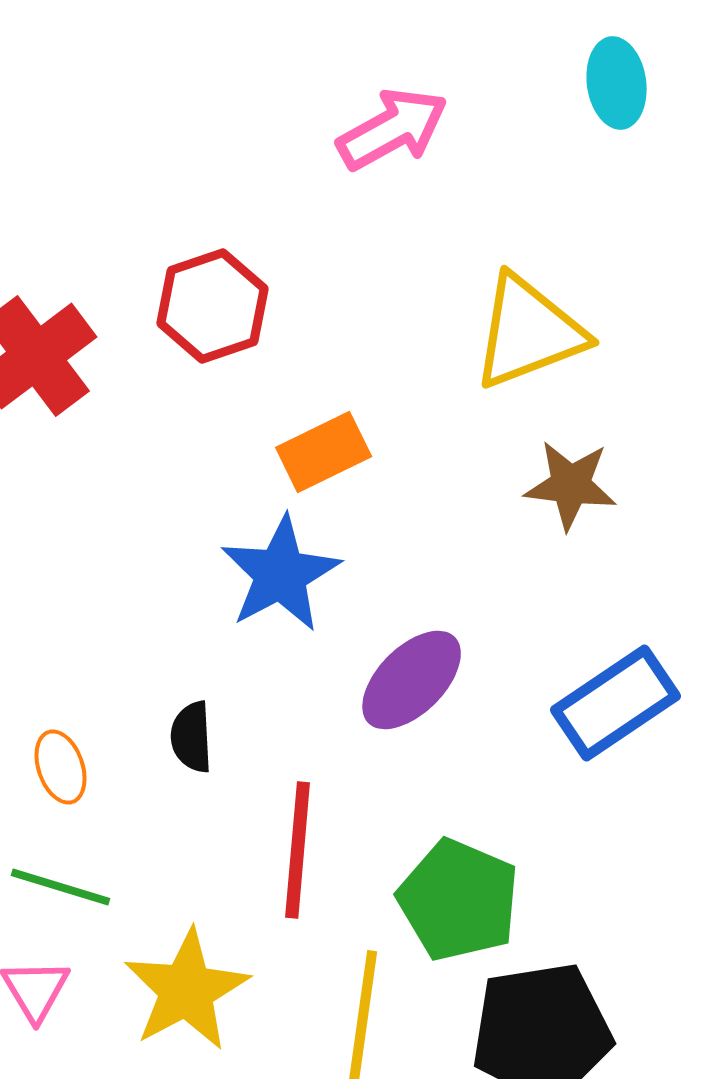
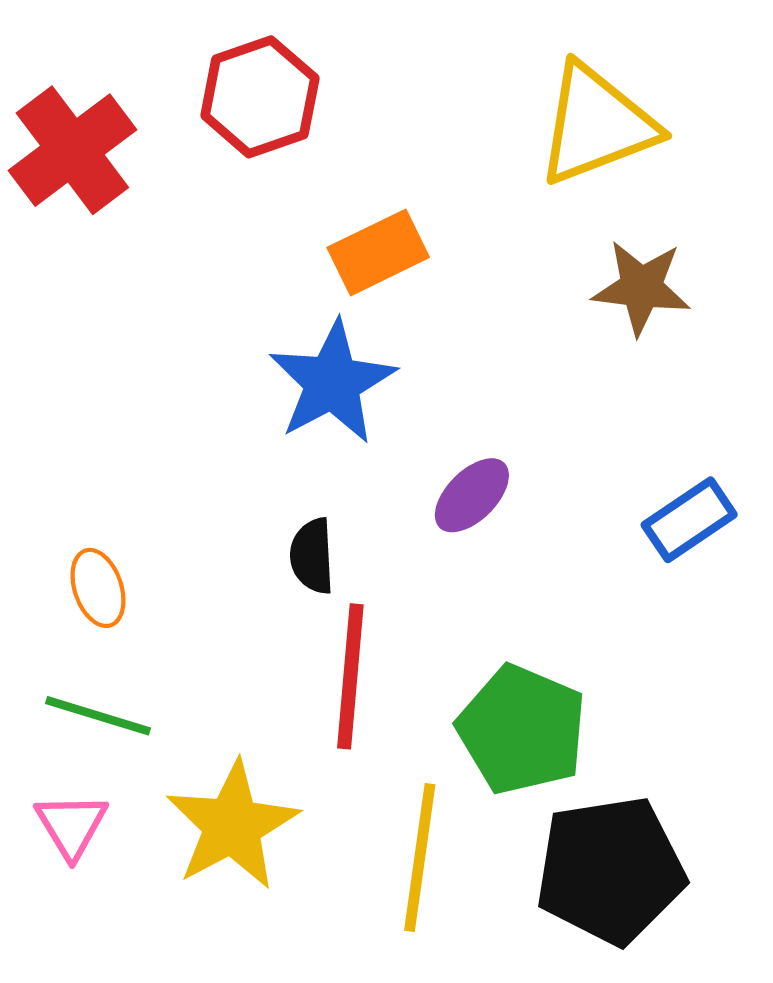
purple ellipse: (412, 680) -> (472, 495), size x0.7
blue rectangle: (616, 703) -> (689, 520), size x0.7
black semicircle: (192, 737) -> (312, 556), moved

